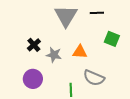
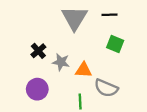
green square: (112, 39) -> (115, 44), moved
orange triangle: (80, 52) -> (84, 70), moved

